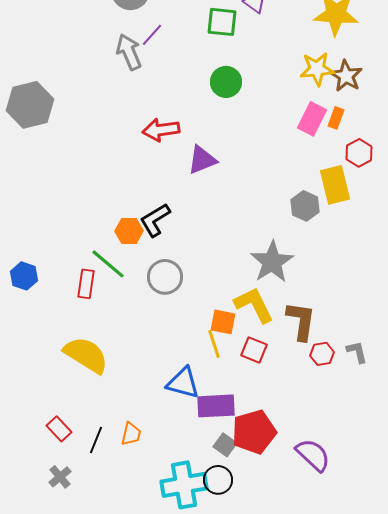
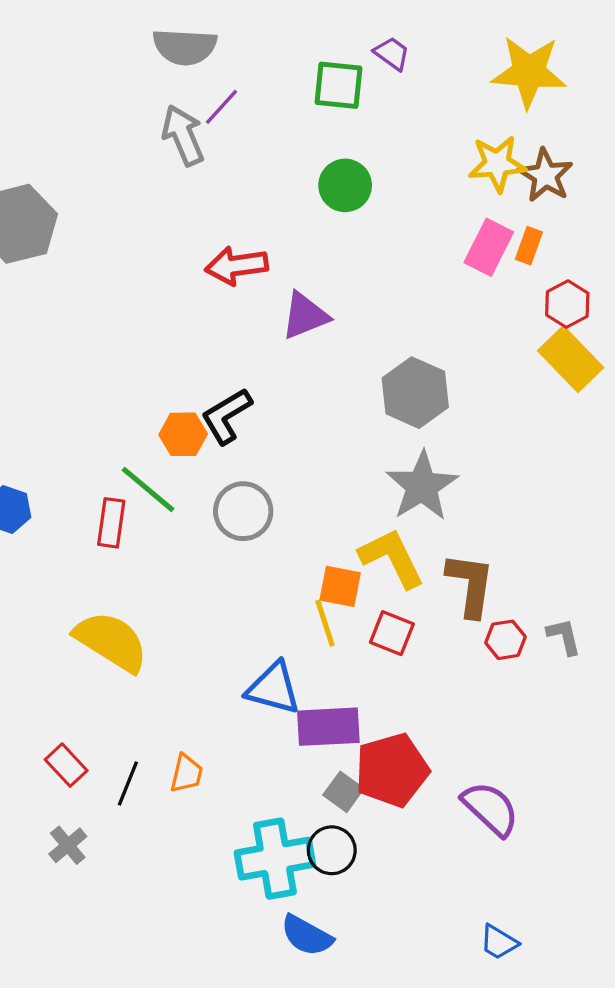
yellow rectangle: (335, 185) -> (571, 359), moved, turned -30
gray hexagon: (305, 206) -> (415, 393), moved, size x1.4

